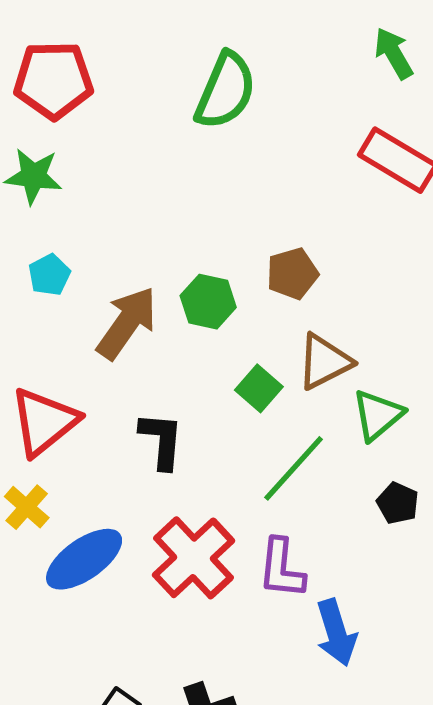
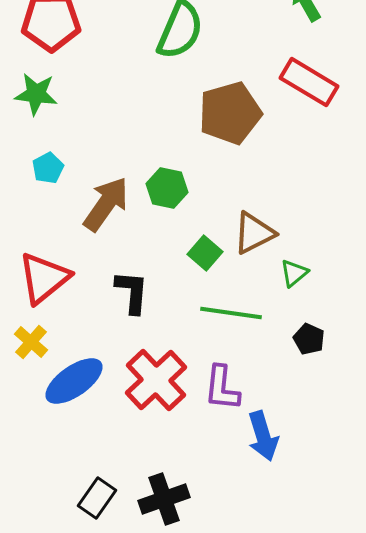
brown pentagon: (292, 274) -> (230, 113), moved, size x1.6
green triangle: (378, 415) -> (294, 273), size x0.7
green line: (294, 468) -> (231, 313), turned 56

